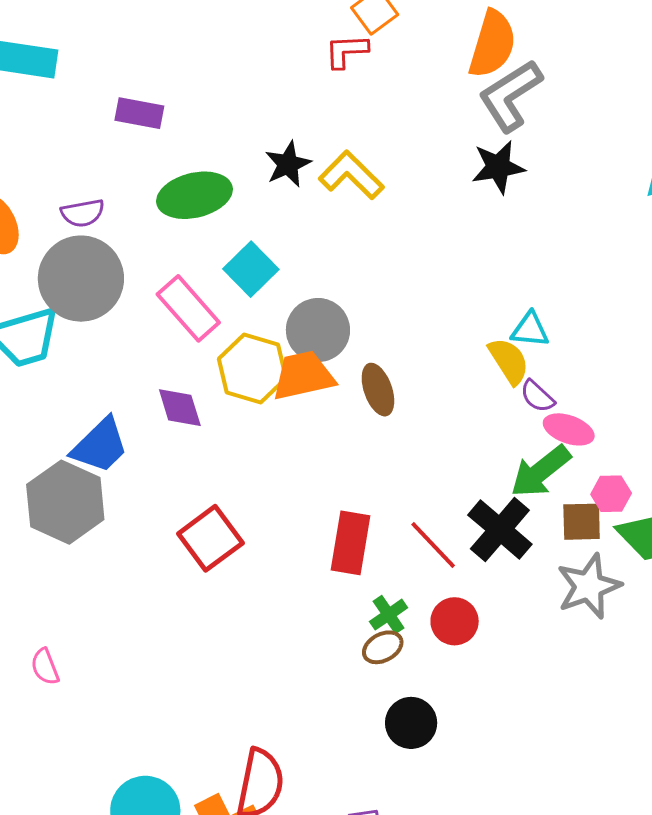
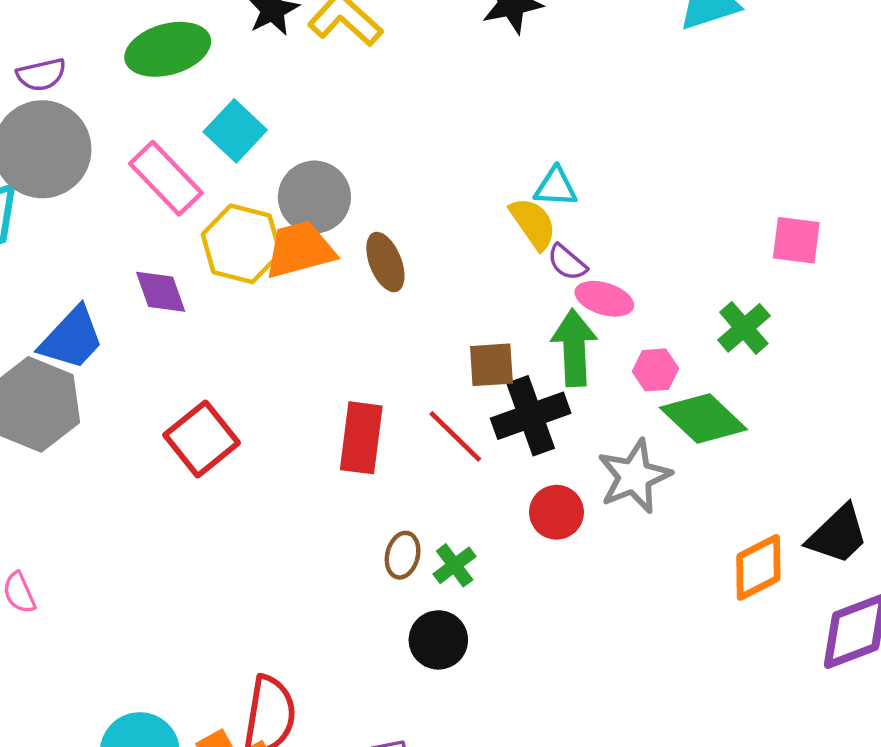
green arrow: (541, 471) -> (574, 348), turned 128
brown square: (582, 522) -> (491, 365), moved
black cross: (500, 530) -> (531, 416), turned 32
green cross: (389, 615) -> (455, 565), moved
red circle: (455, 621) -> (556, 512), moved
brown ellipse: (383, 647) -> (403, 555), turned -45

